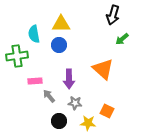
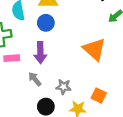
purple arrow: (69, 79) -> (40, 53), moved
pink rectangle: (35, 81) -> (12, 58), moved

